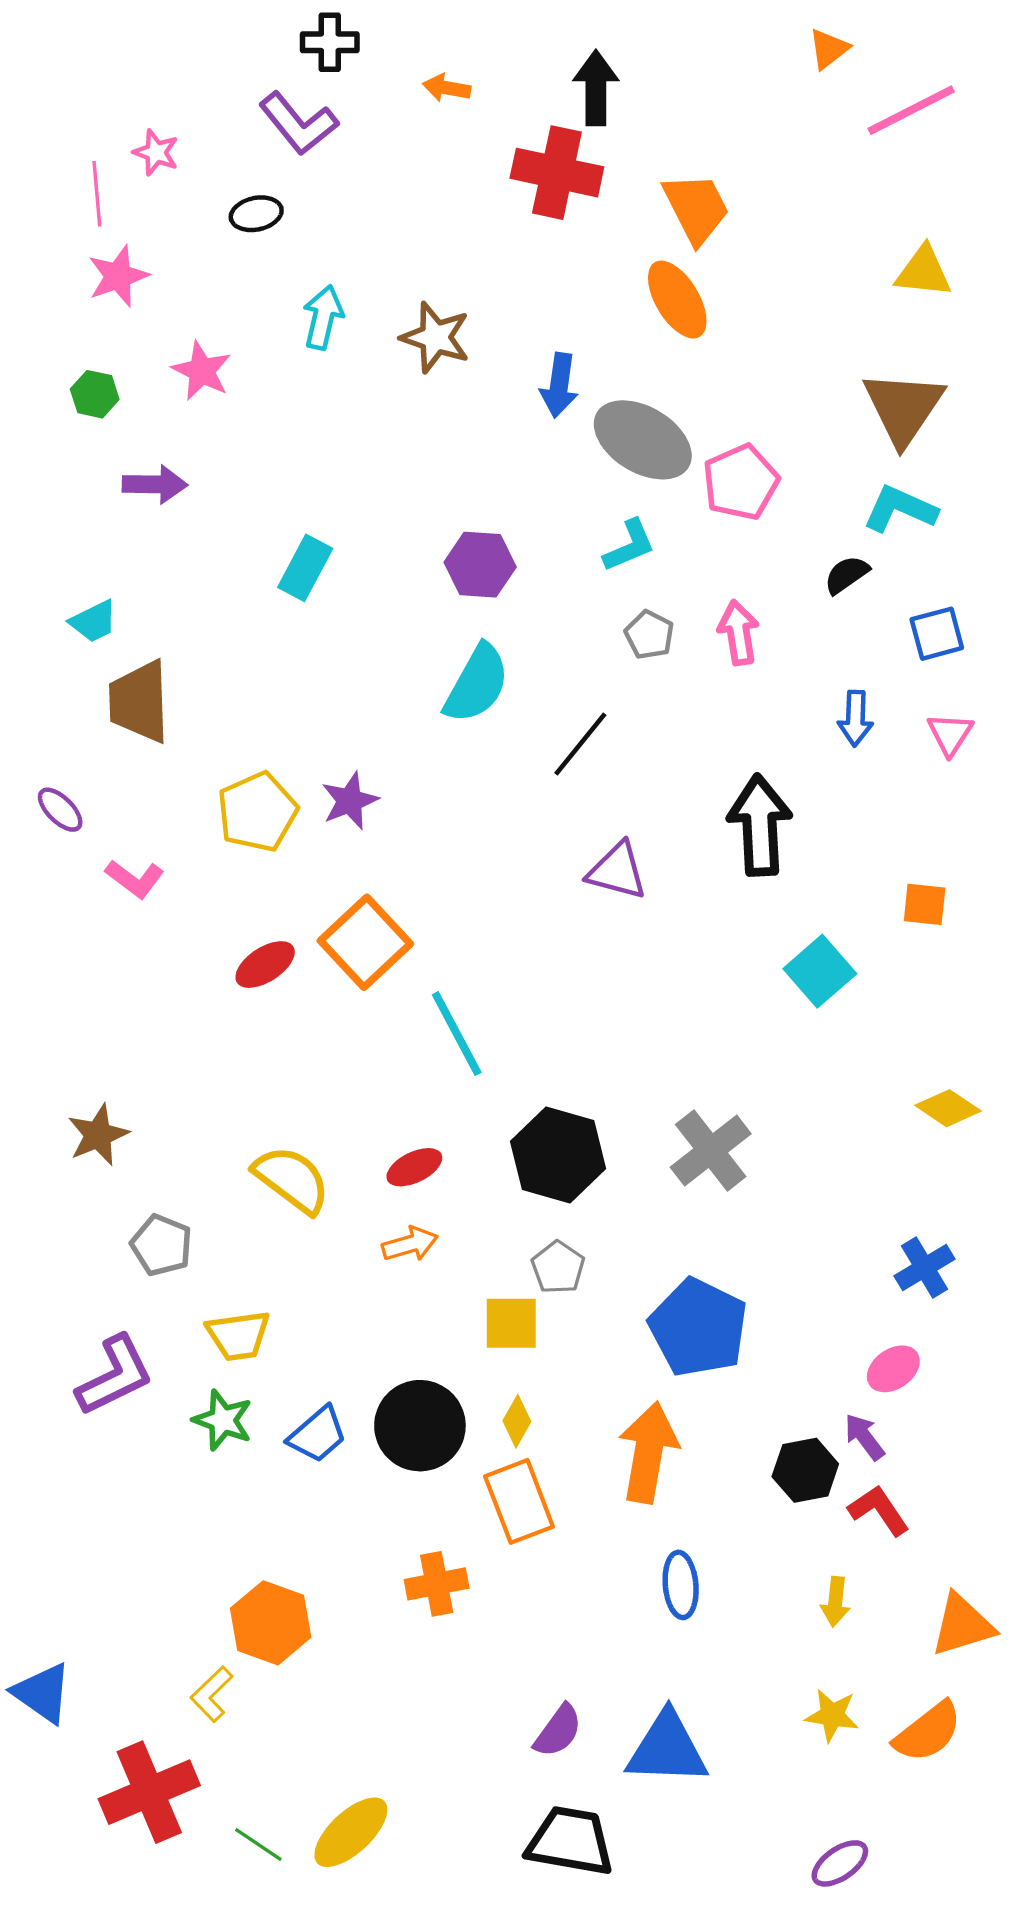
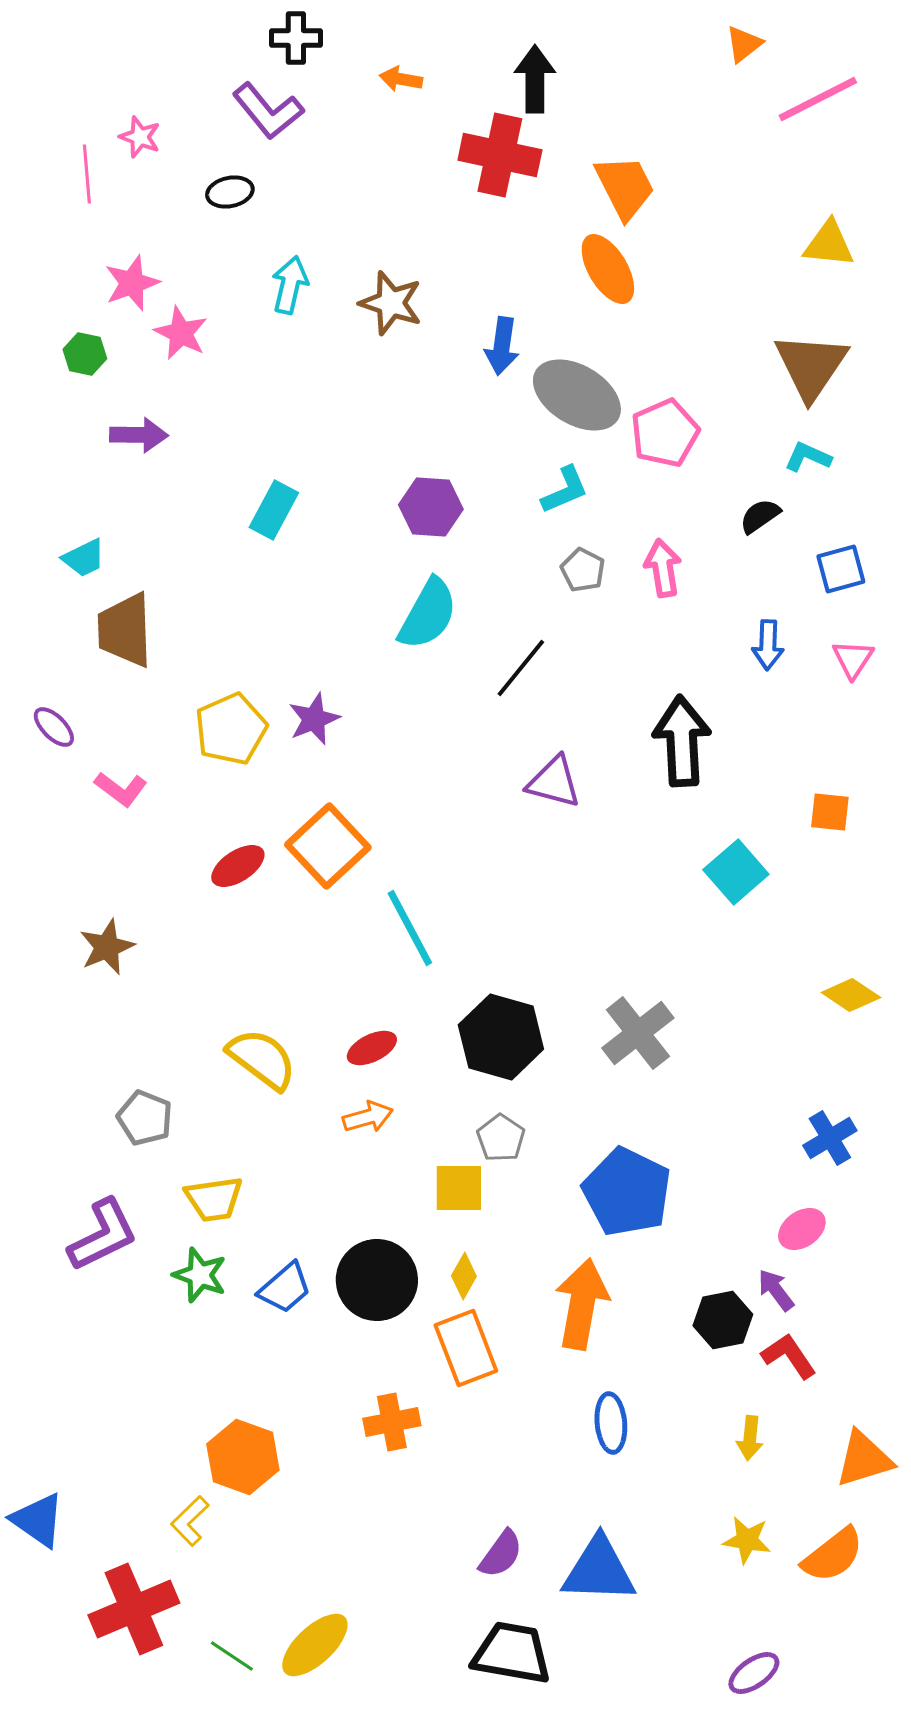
pink star: (118, 276) -> (132, 283), moved
cyan L-shape: (900, 509) -> (808, 457), size x0.7
brown star: (98, 1135) -> (107, 947), moved

